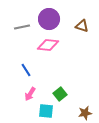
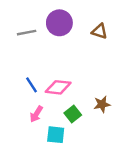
pink diamond: (48, 45) -> (58, 87), moved
brown star: (85, 113) -> (102, 104), moved

